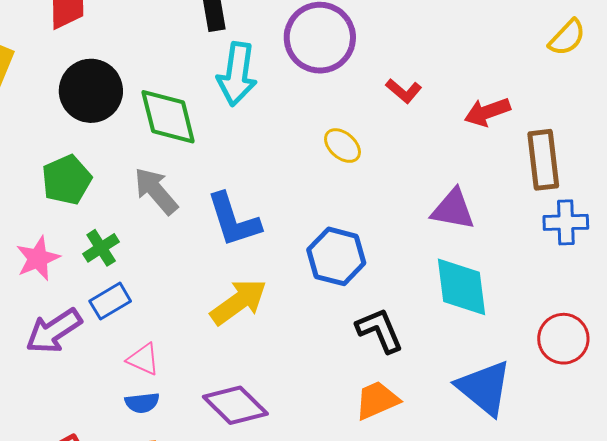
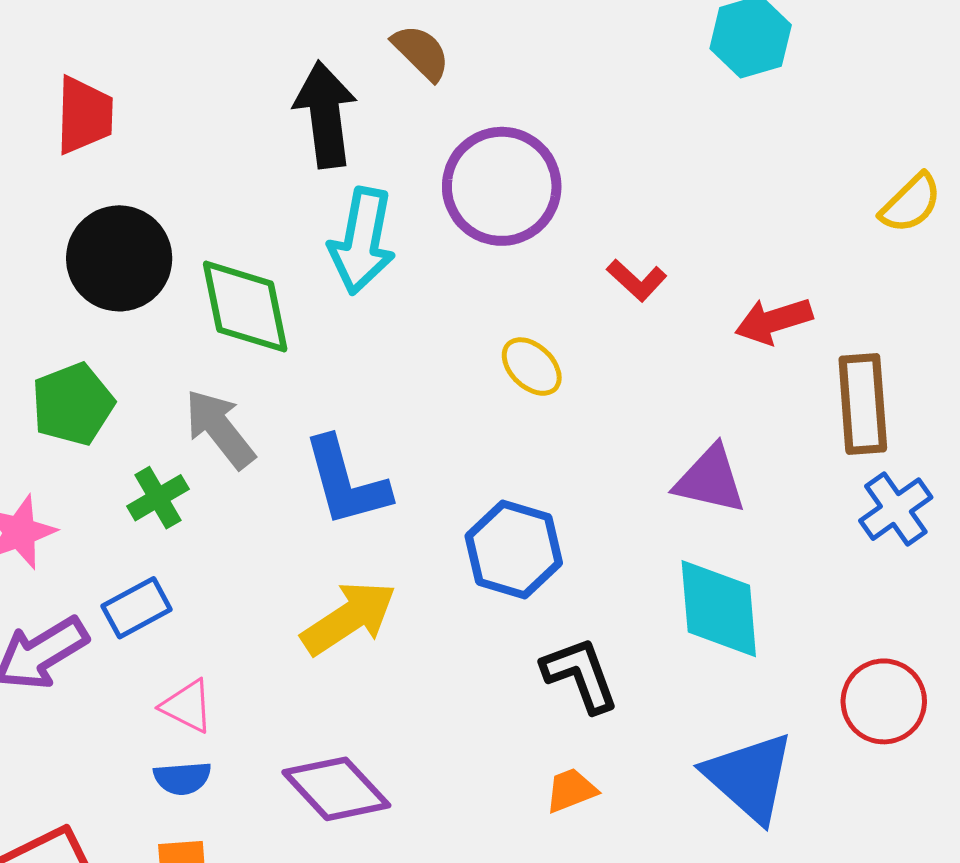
blue cross: (566, 222) -> (896, 509), turned -36
green cross: (101, 248) -> (158, 498), moved
orange trapezoid: (377, 400) -> (571, 790), size x0.7

